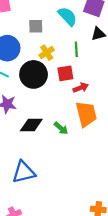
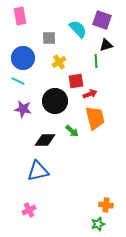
green line: (76, 49) -> (96, 61), moved
black circle: (34, 74) -> (55, 101), moved
black diamond: (31, 125) -> (45, 140), moved

